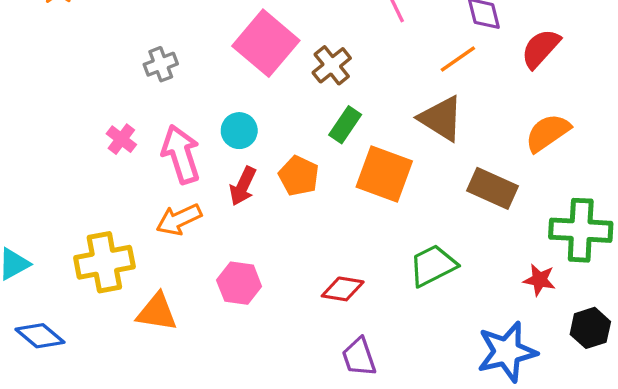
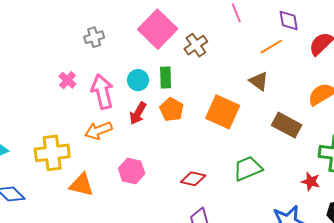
brown triangle: (441, 118) -> (259, 81), size x0.7
green rectangle: (345, 125) -> (166, 78), moved, turned -40

